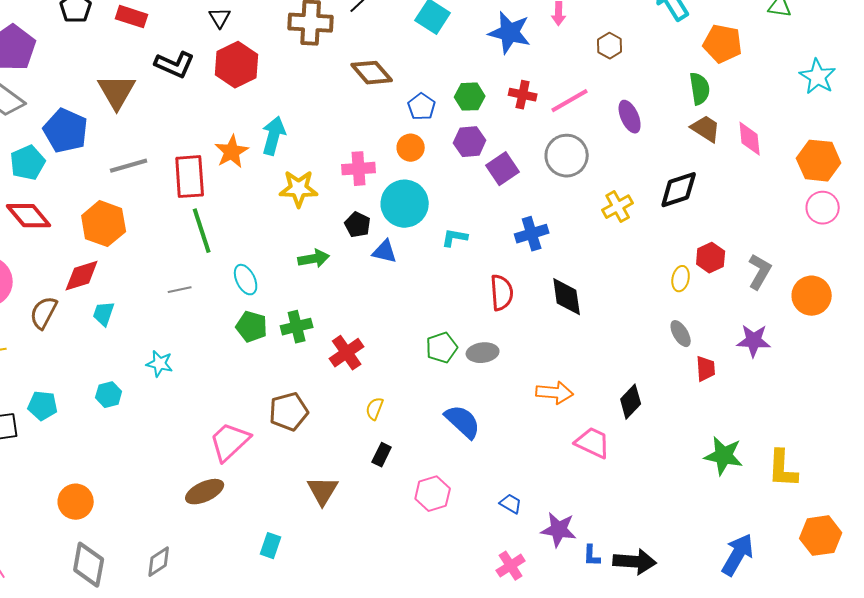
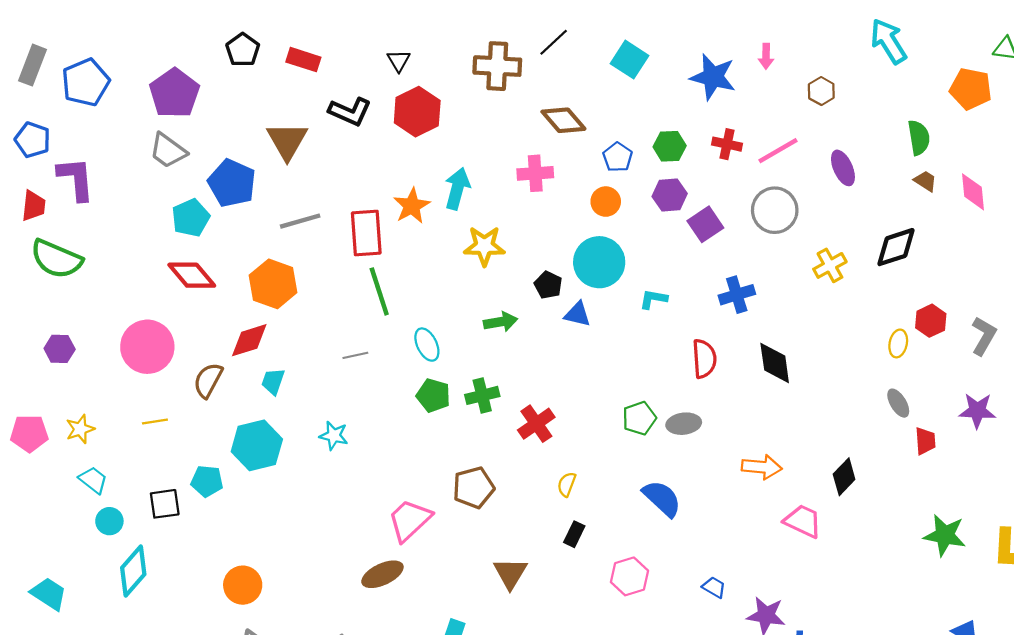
orange pentagon: (723, 44) -> (971, 89), moved
brown trapezoid: (706, 129) -> (925, 181), size x0.7
pink cross: (359, 169) -> (535, 173), moved
cyan hexagon: (109, 395) -> (257, 445), moved, size x1.8

